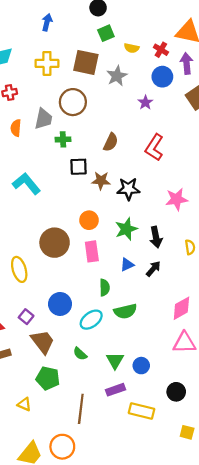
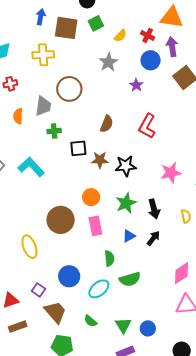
yellow semicircle: (132, 48) -> (120, 36), turned -56
brown square: (86, 62) -> (66, 28), moved
green cross: (63, 139) -> (54, 131), moved

